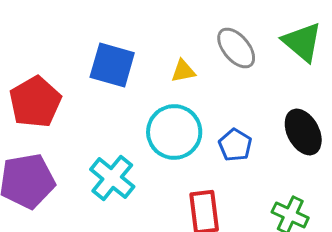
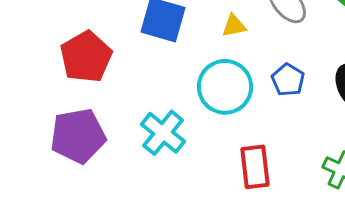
blue pentagon: (235, 145) -> (288, 80), moved

